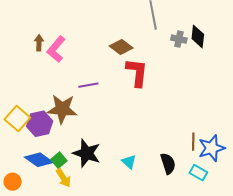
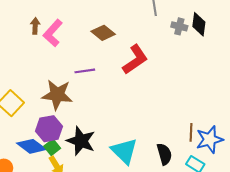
brown diamond: (121, 47) -> (103, 33), moved
red L-shape: (137, 72) -> (135, 59), turned 48
purple hexagon: (40, 124) -> (49, 129), moved
cyan triangle: (129, 162) -> (124, 151), size x1.8

